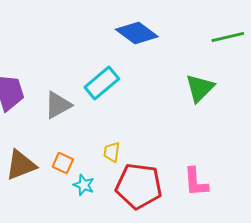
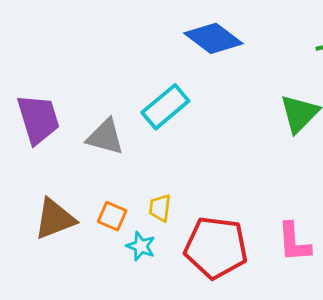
gray triangle: (58, 105) -> (105, 137), turned 44
yellow trapezoid: (112, 152) -> (160, 208), moved

